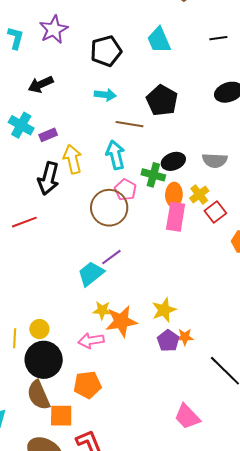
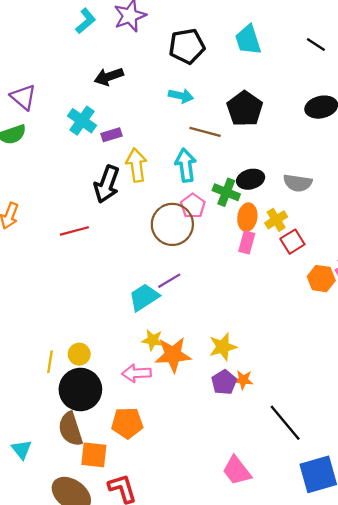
cyan L-shape: (16, 38) -> (86, 21), turned 30
black line: (218, 38) -> (316, 44), turned 36
pink rectangle: (176, 217) -> (247, 242), size x0.7

